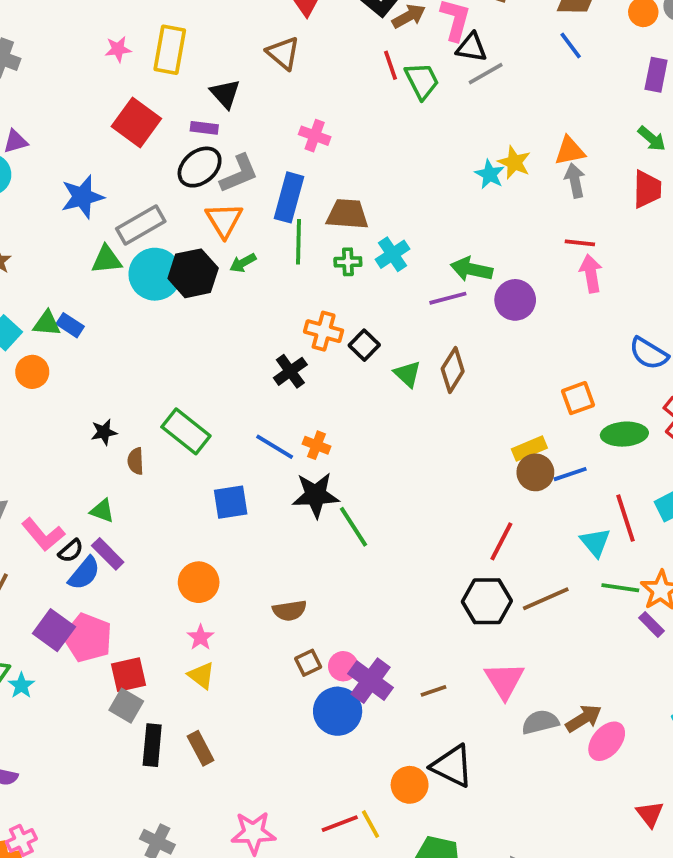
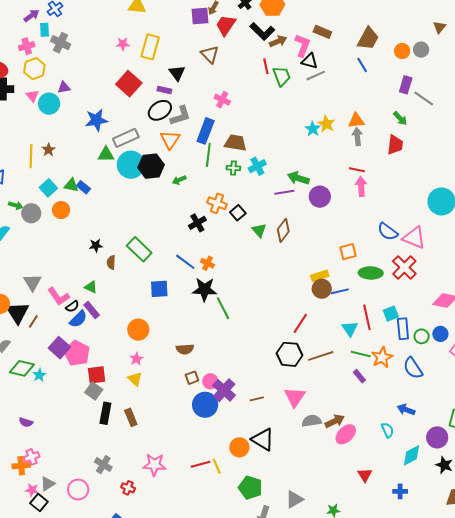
green arrow: (243, 263) -> (179, 180), moved
purple rectangle: (652, 624) -> (359, 376), moved

